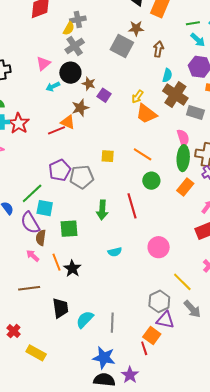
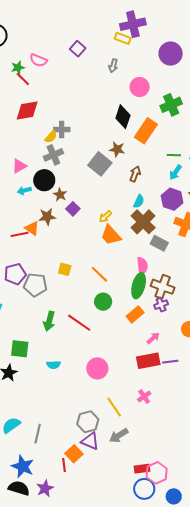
cyan arrow: (198, 40) -> (175, 172), turned 70
red line: (132, 206) -> (79, 323), turned -50
green square: (69, 229) -> (20, 349), moved
gray arrow: (192, 309) -> (119, 436), turned 90

